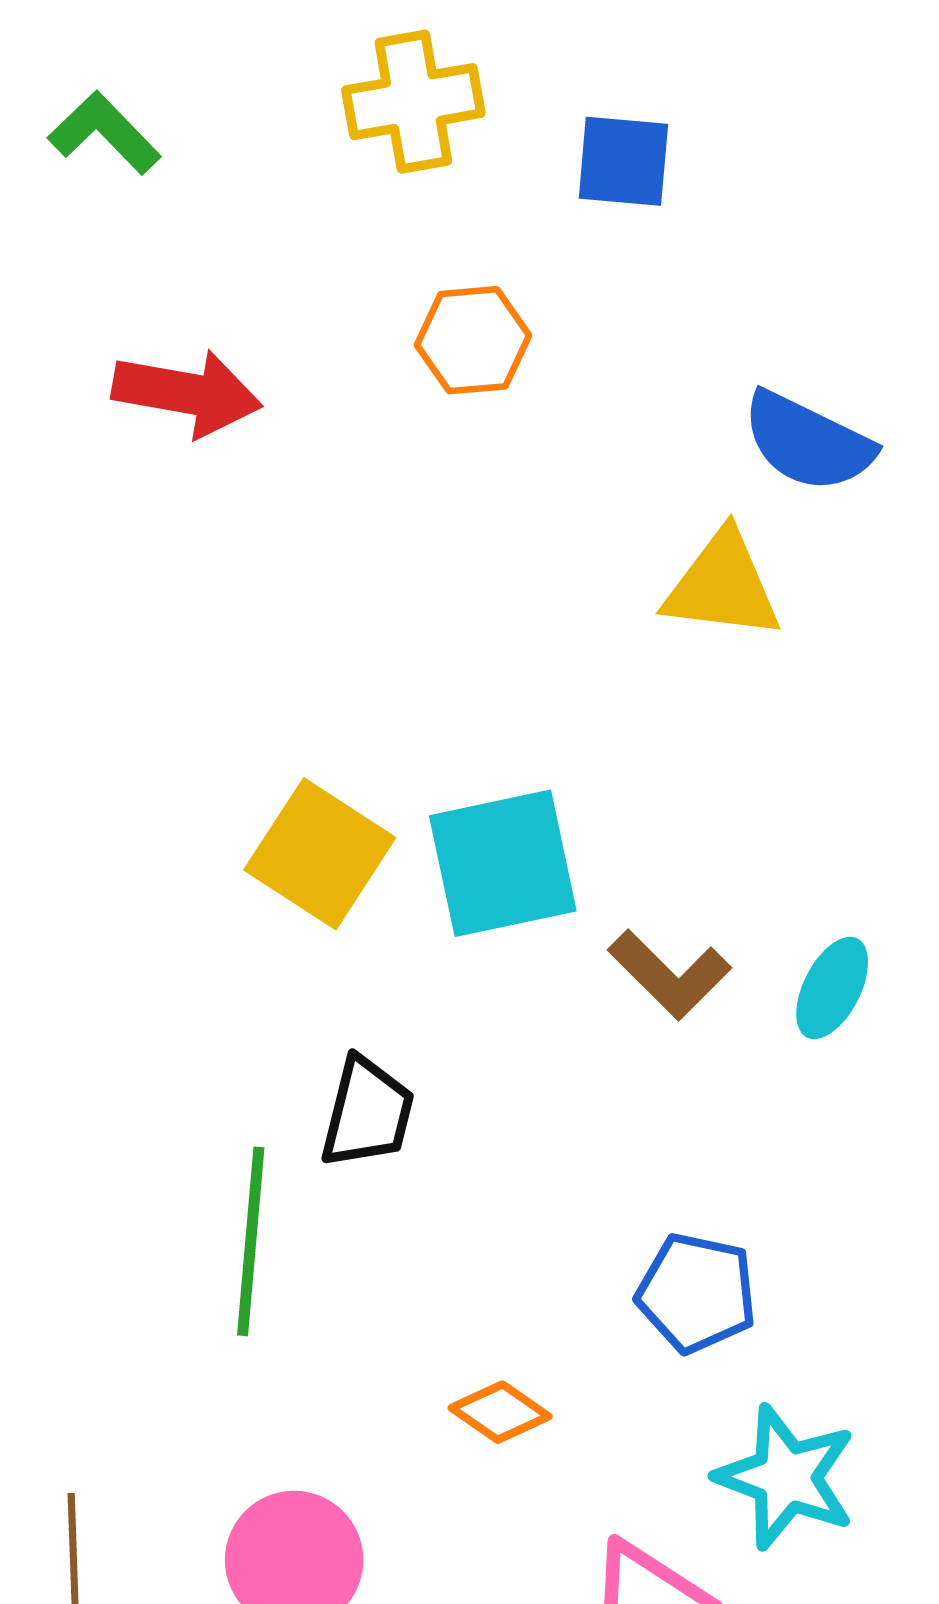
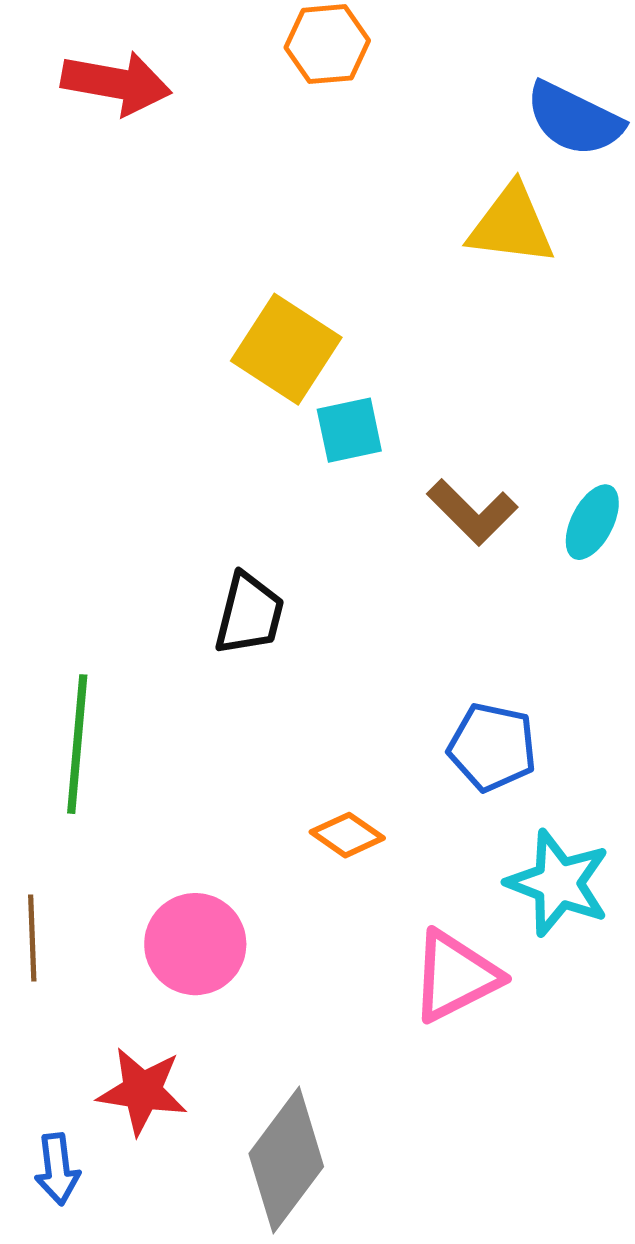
yellow square: (320, 854) -> (286, 349), moved
cyan square: (503, 863) -> (349, 430), size x0.6
green line: (251, 1241) -> (77, 744), moved

